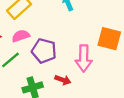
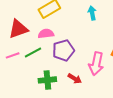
purple pentagon: (44, 51) -> (63, 50), turned 30

